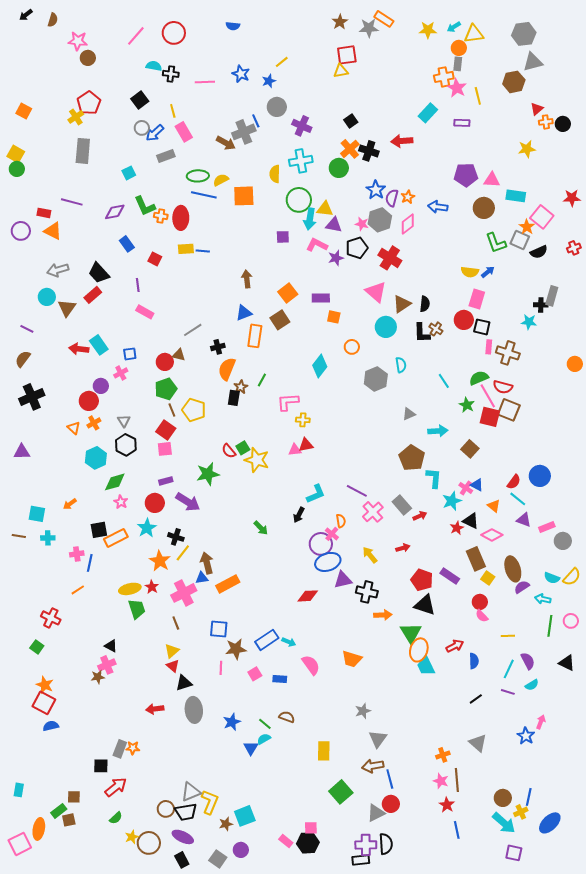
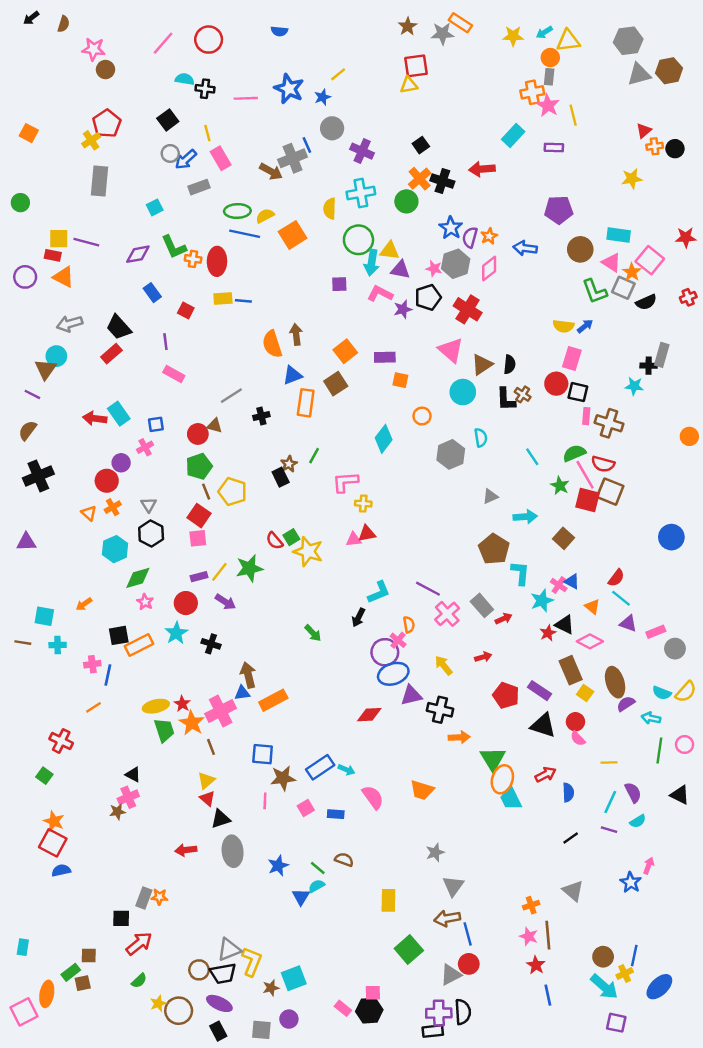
blue star: (241, 74) -> (289, 89), size x1.4
brown hexagon: (514, 82) -> (669, 71), moved
yellow square: (16, 154) -> (59, 239), moved, turned -30
pink triangle: (492, 180) -> (611, 263), moved, turned 30
orange square: (244, 196) -> (293, 235), turned -30
brown triangle: (67, 308) -> (46, 369), moved
orange semicircle: (227, 369) -> (272, 344), moved, turned -40
black rectangle: (234, 398) -> (281, 477), turned -35
blue circle: (540, 476) -> (671, 537), moved
purple arrow: (188, 502) -> (225, 602), size x0.7
yellow line: (183, 553) -> (219, 572), moved
orange star: (160, 561) -> (192, 723), moved
black triangle: (425, 605) -> (543, 725), moved
gray square: (218, 859) -> (261, 1030), turned -30

